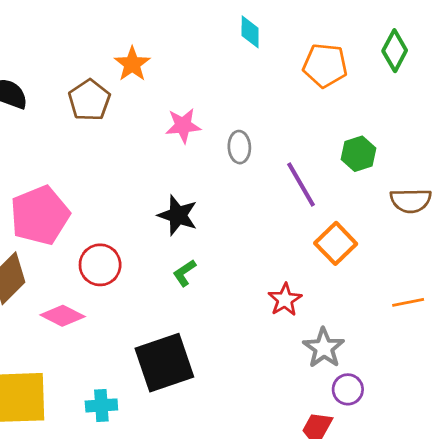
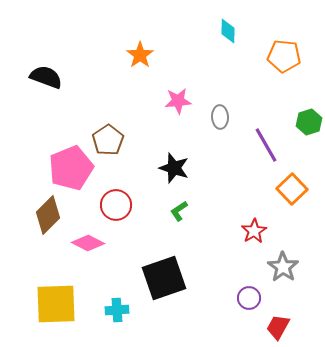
brown pentagon: (89, 100) -> (108, 140), moved
purple circle: (348, 389) -> (249, 298), moved

